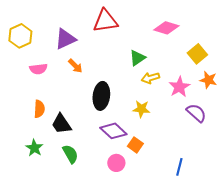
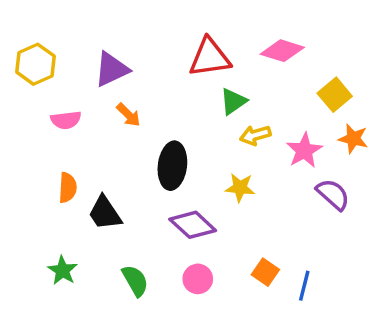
red triangle: (105, 21) -> (210, 57), moved
orange square: (135, 145) -> (265, 272), moved
green star: (34, 148) -> (63, 270), moved
green semicircle: (70, 154) -> (135, 281), moved

